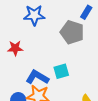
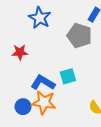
blue star: (34, 15) -> (40, 18), turned 30

